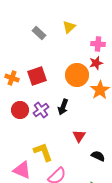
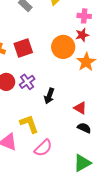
black arrow: (63, 107) -> (49, 96), moved
red triangle: (79, 136) -> (80, 108), moved, turned -32

